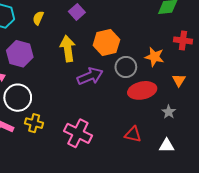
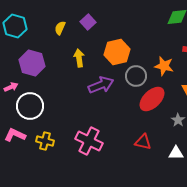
yellow semicircle: (38, 18) -> (60, 28), moved
yellow arrow: (68, 49) -> (79, 58), size x0.7
red ellipse: (142, 90) -> (152, 99), turned -32
yellow cross: (34, 123) -> (45, 141), moved

